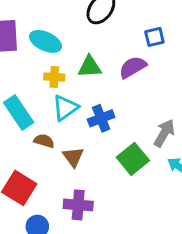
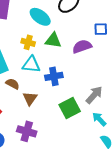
cyan ellipse: (46, 41) -> (40, 17), moved
cyan triangle: (65, 108) -> (31, 64), turned 30

